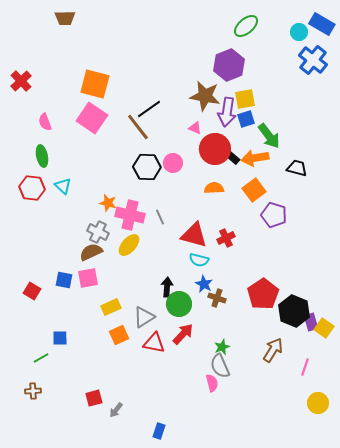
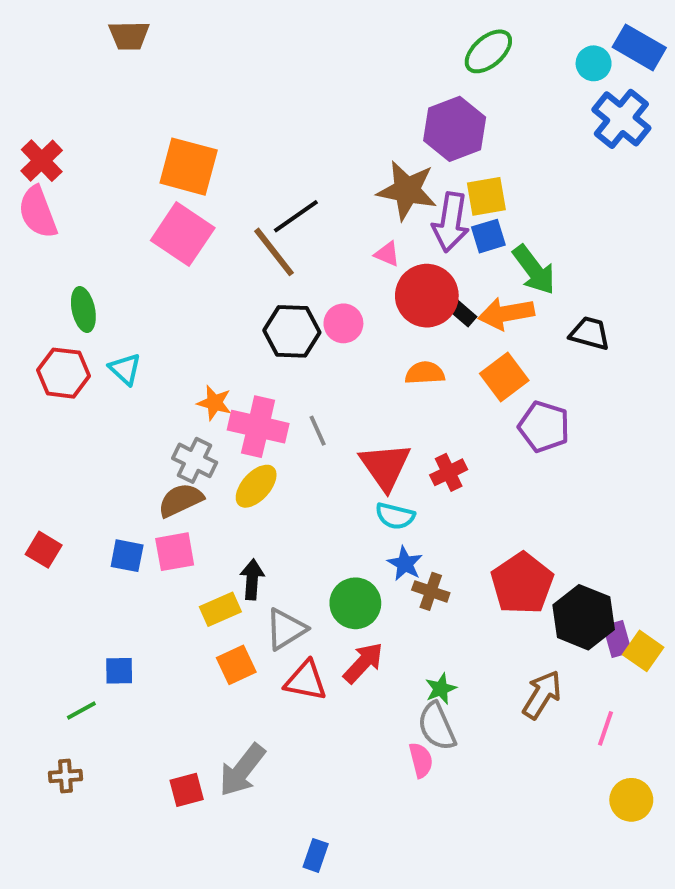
pink semicircle: (45, 122) -> (38, 212), moved, size x1.5
red triangle: (194, 235) -> (385, 466), turned 40
black arrow: (167, 287) -> (252, 579), moved
red square: (32, 291) -> (44, 550), moved
gray arrow: (116, 410) -> (242, 770), moved, size x1.8

